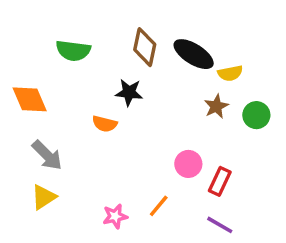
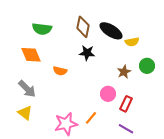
black star: (129, 92) -> (87, 53), moved
orange diamond: (30, 99) -> (31, 55), moved
brown star: (216, 106) -> (124, 72), moved
yellow triangle: (44, 197) -> (25, 113), turned -49
pink star: (115, 216) -> (66, 124), size x1.6

